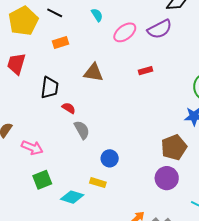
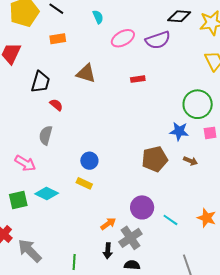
gray semicircle: (82, 130) -> (46, 135), moved, turned -144
pink arrow: (32, 148) -> (25, 163), moved
purple circle: (167, 178) -> (142, 207), moved
green square: (42, 180) -> (18, 200), moved
yellow rectangle: (98, 183) -> (84, 183), moved

